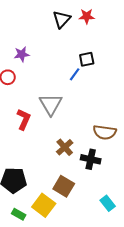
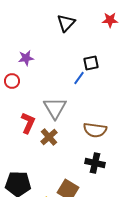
red star: (87, 16) -> (110, 20), moved
brown semicircle: (105, 132) -> (95, 130), moved
brown cross: (65, 147) -> (49, 137), moved

